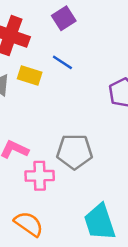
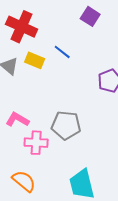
purple square: (64, 18) -> (90, 16), moved, turned -30

